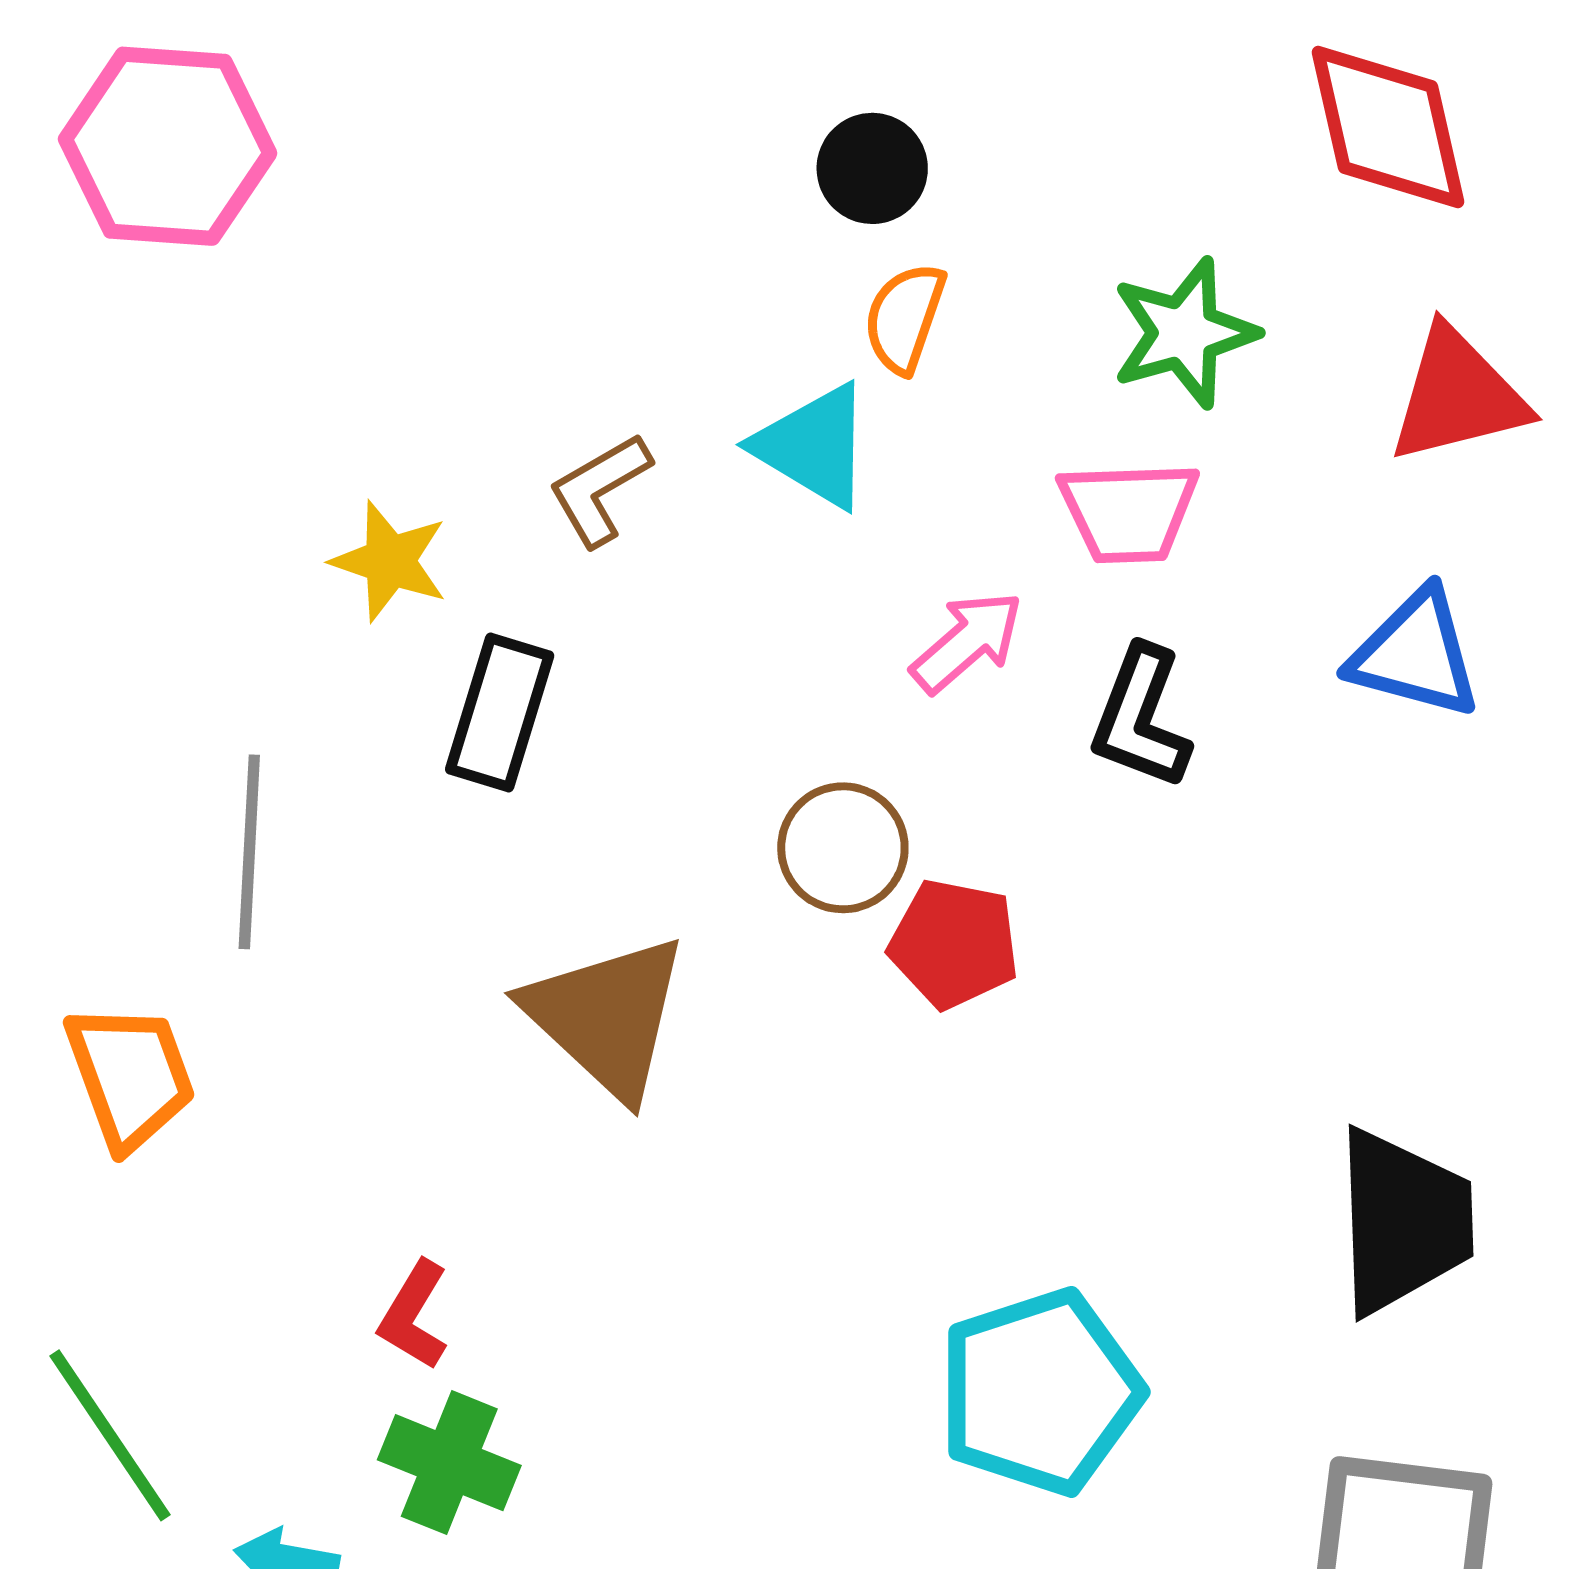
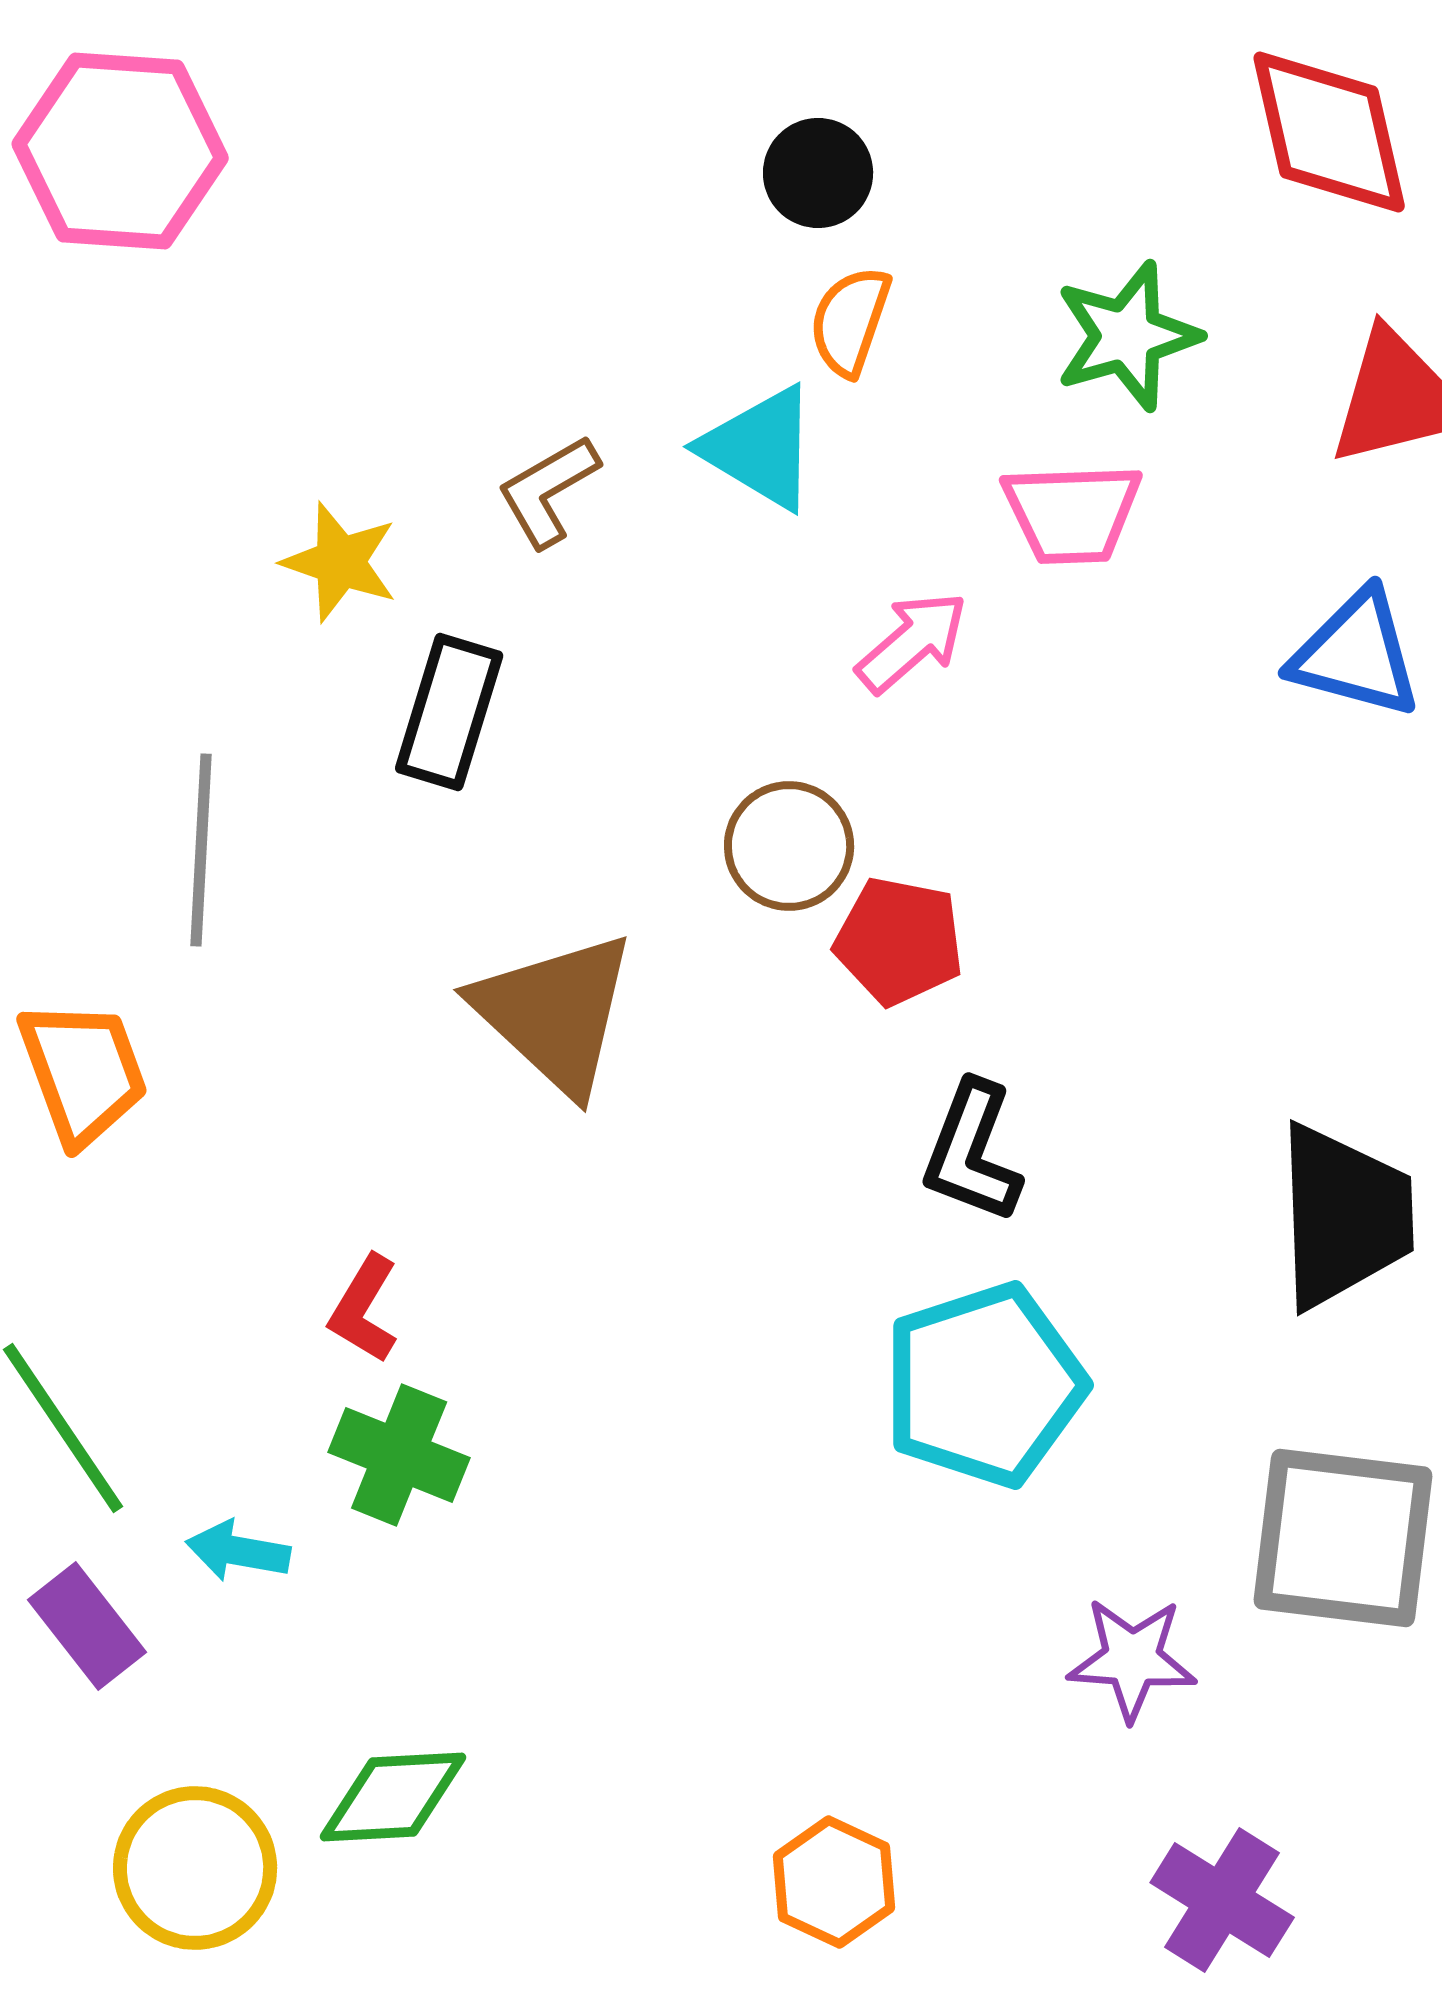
black L-shape: (1141, 718) -> (972, 1152), moved

